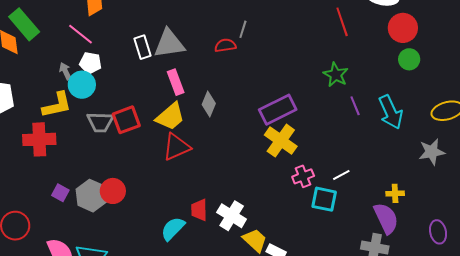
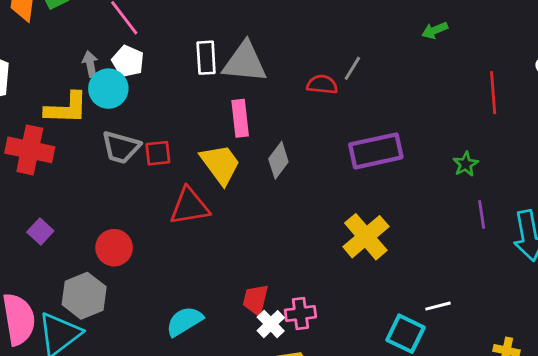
green star: (336, 75) -> (466, 164), size x0.7
purple rectangle: (278, 110) -> (376, 151), moved
yellow trapezoid: (170, 116) -> (220, 164), turned -100
red square: (126, 120) -> (158, 153), size x0.7
red triangle: (176, 147) -> (190, 206), moved
pink cross: (303, 176) -> (300, 314), moved
gray hexagon: (91, 196) -> (84, 296), moved
red trapezoid: (199, 210) -> (255, 300), moved
white cross: (232, 216) -> (271, 324), size x0.7

